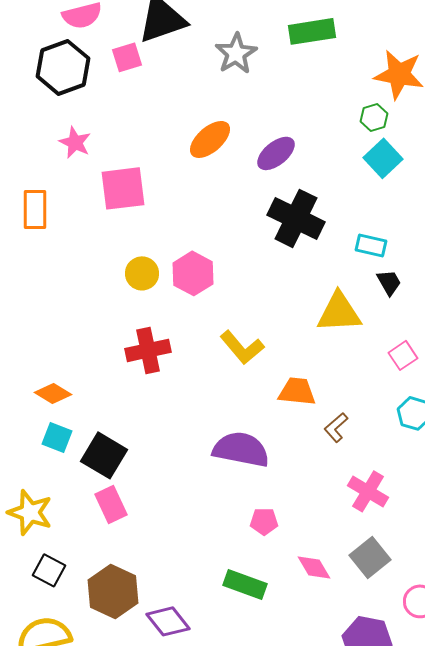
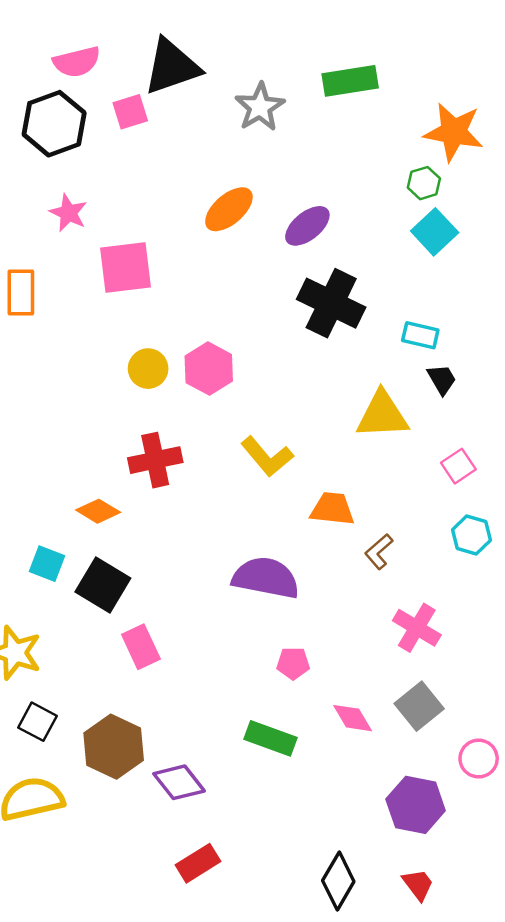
orange diamond: (53, 393) -> (98, 511), moved
pink rectangle: (111, 504) -> (141, 647), moved

